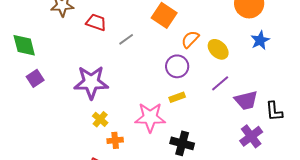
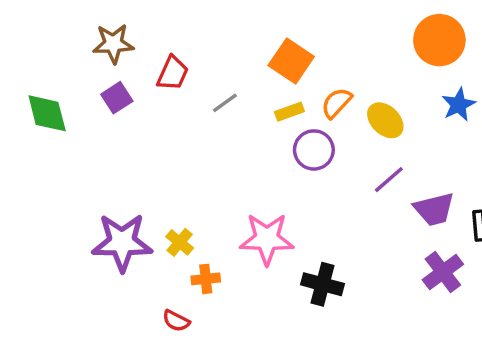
red trapezoid: (96, 22) -> (173, 73), turned 95
purple square: (35, 78) -> (117, 98), moved
purple star: (91, 82) -> (122, 242), moved
yellow rectangle: (177, 97) -> (289, 112), moved

